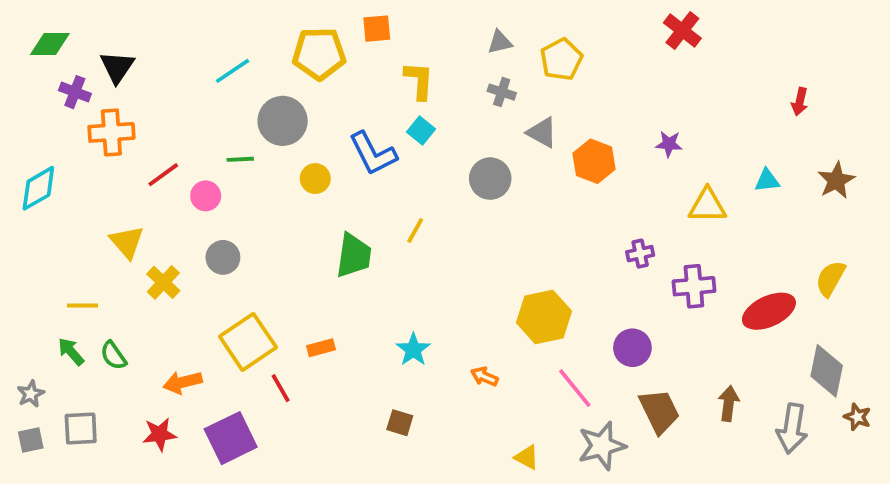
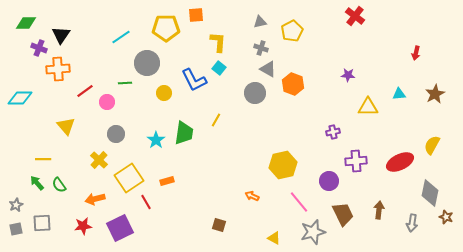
gray triangle: (542, 132) -> (268, 69), moved
orange hexagon: (594, 161) -> (293, 84), moved
cyan diamond: (38, 188) -> (20, 98), turned 30
yellow cross: (163, 282) -> (99, 160), moved
purple cross: (694, 286) -> (356, 161), moved
cyan star: (413, 350) -> (156, 140), moved
brown square: (400, 423) -> (219, 225), moved
gray arrow: (792, 428) -> (412, 223), size x0.7

